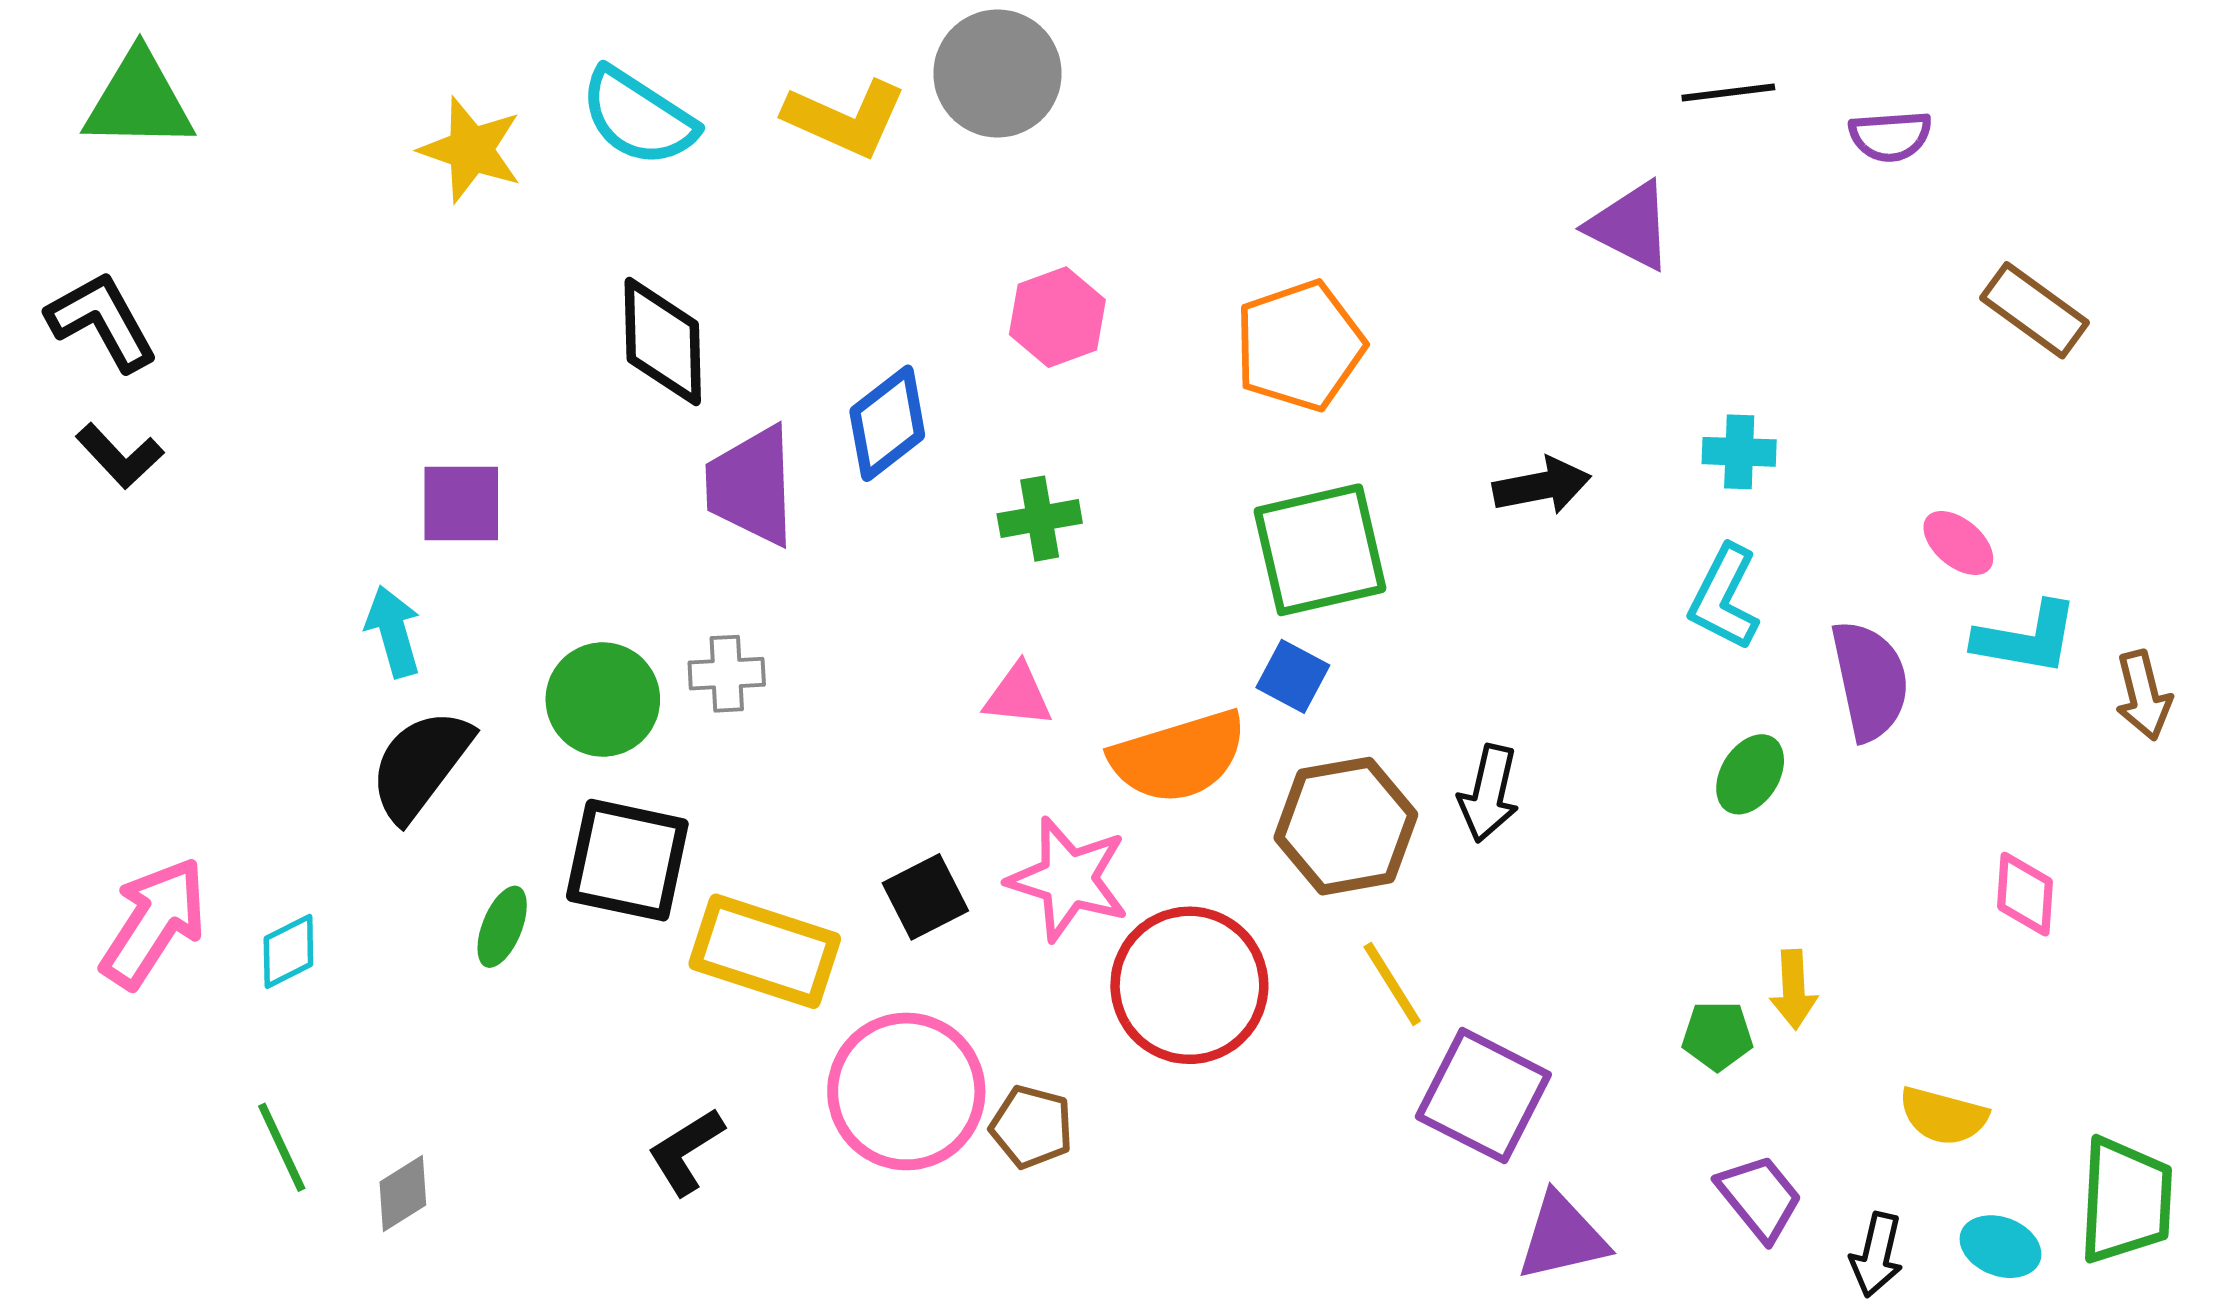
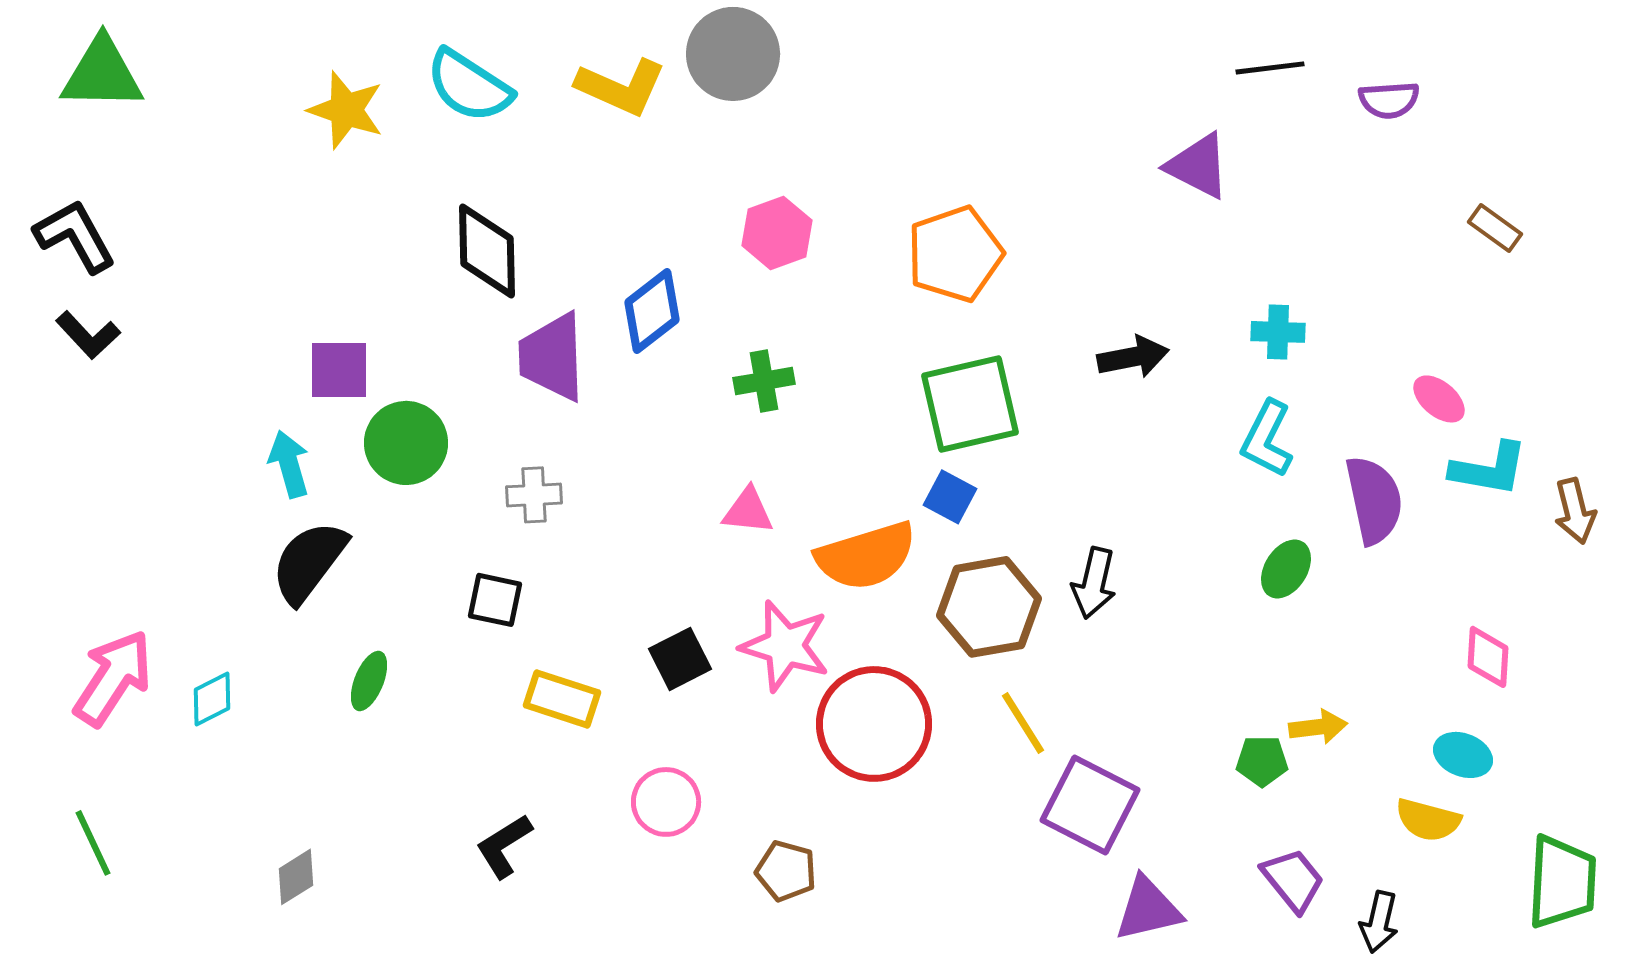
brown rectangle: (2035, 310) -> (1495, 228), size x0.7
green circle: (603, 700) -> (406, 443), moved
black square: (627, 860) -> (495, 600), moved, size x0.6
yellow rectangle: (765, 951) -> (562, 699), size x0.7
yellow arrow: (1794, 989) -> (1318, 727), turned -94
pink circle: (906, 1091) -> (666, 802), size x0.6
brown pentagon: (1032, 1127) -> (786, 871), moved
green line: (282, 1147) -> (93, 843), moved
cyan ellipse: (2000, 1247) -> (1463, 755), moved

